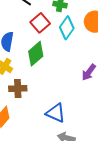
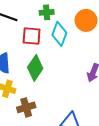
red square: (40, 23) -> (32, 36), turned -30

